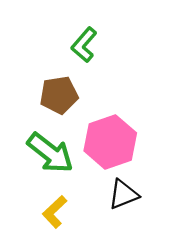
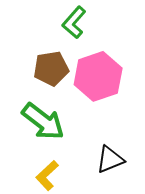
pink hexagon: (110, 142) -> (98, 76), moved

